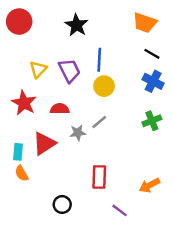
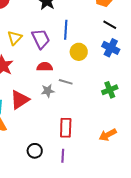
yellow circle: (104, 86) -> (79, 52), moved
red semicircle: (60, 109) -> (45, 67), moved
green cross: (152, 121) -> (110, 90), moved
gray line: (99, 122) -> (66, 82), turned 56
purple line: (120, 210) -> (63, 156), moved, turned 56

